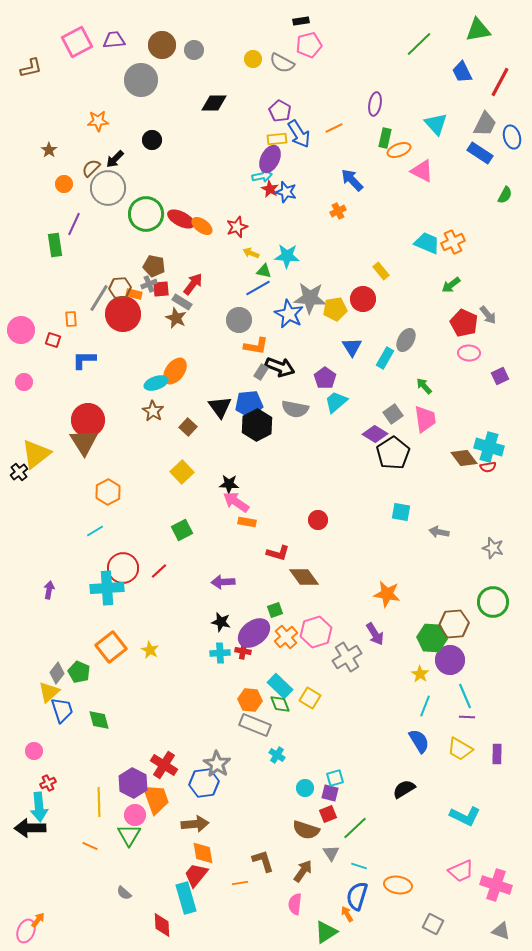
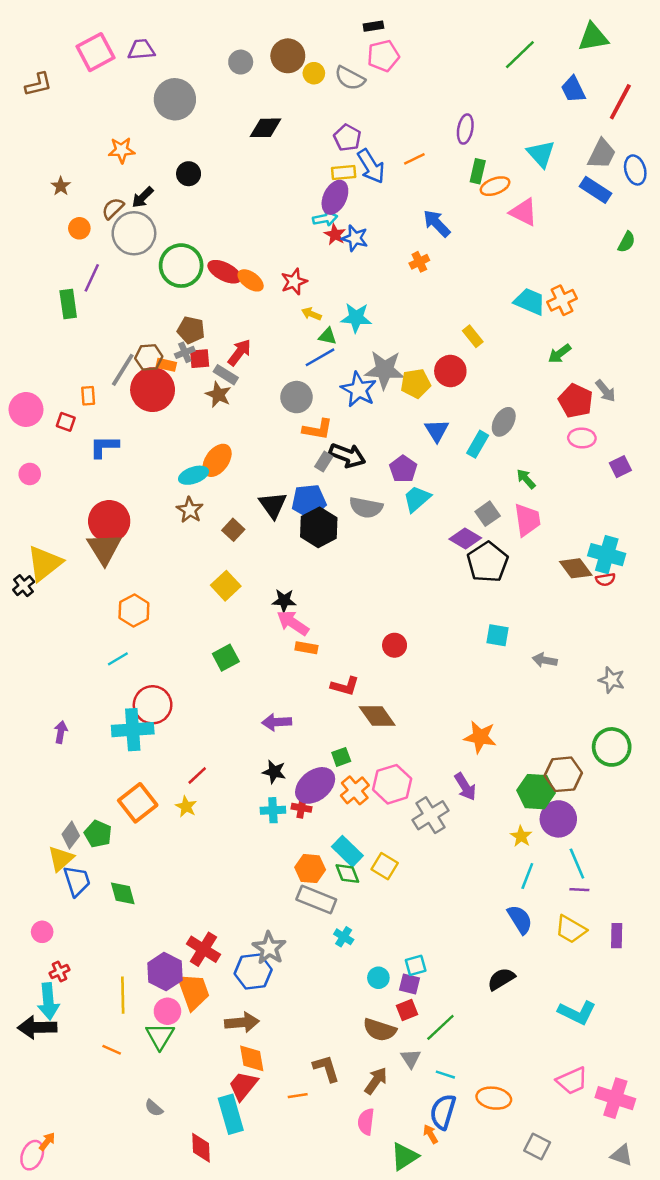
brown circle: (162, 45) -> (288, 56), moved
red line: (159, 571) -> (197, 775), moved

